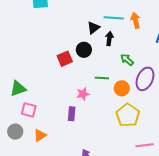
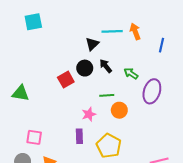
black arrow: (109, 39) -> (106, 66), moved, turned -40
orange circle: (122, 88) -> (119, 110), moved
green triangle: (18, 89) -> (21, 93), moved, turned 36
yellow pentagon: (128, 115) -> (109, 146), moved

